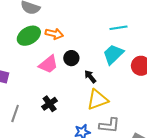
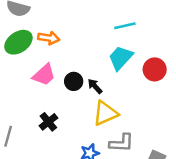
black circle: (71, 58) -> (74, 81), moved

